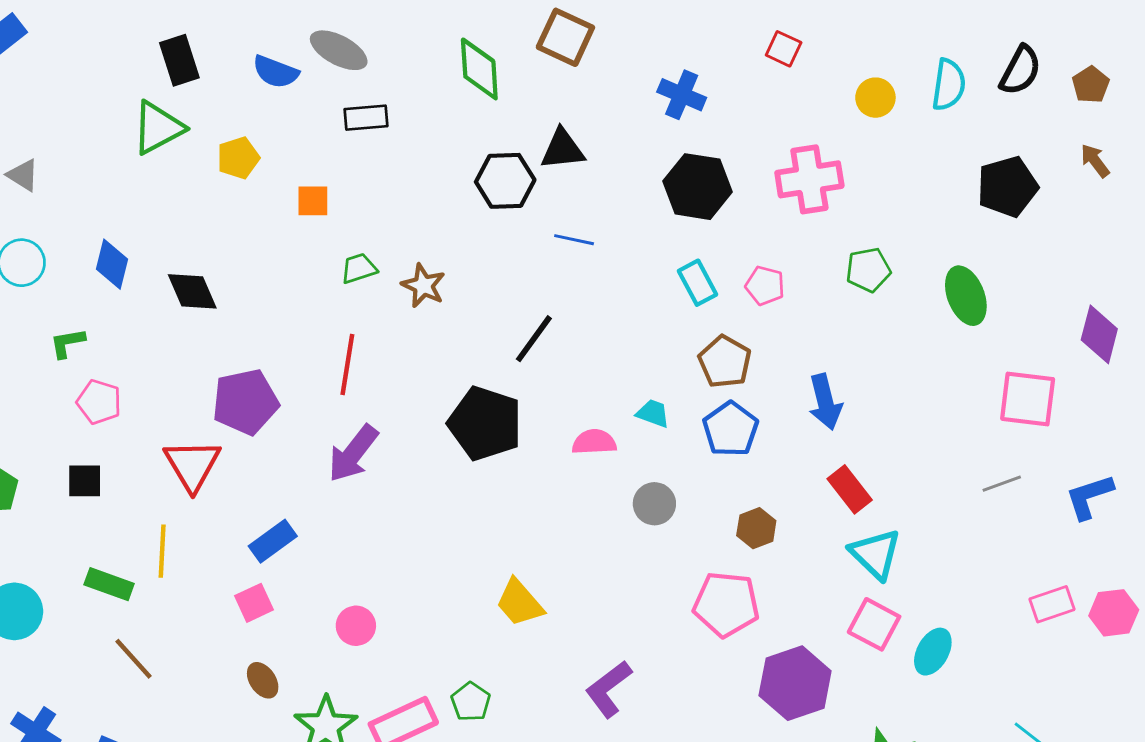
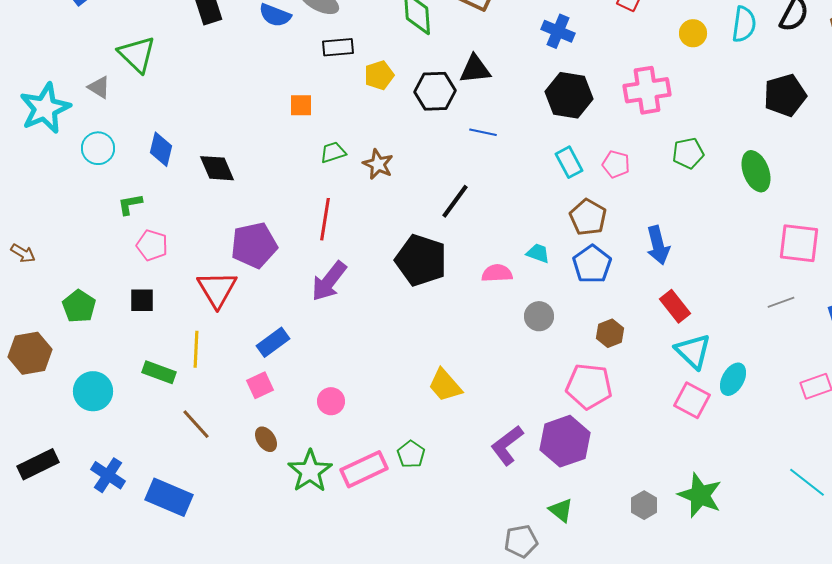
green triangle: (158, 128) -> (137, 54), moved, turned -48
yellow pentagon: (238, 158) -> (379, 75), moved
cyan ellipse: (933, 652) -> (733, 379), moved
brown line: (133, 659) -> (196, 424), moved
purple hexagon: (795, 683) -> (565, 441), moved

